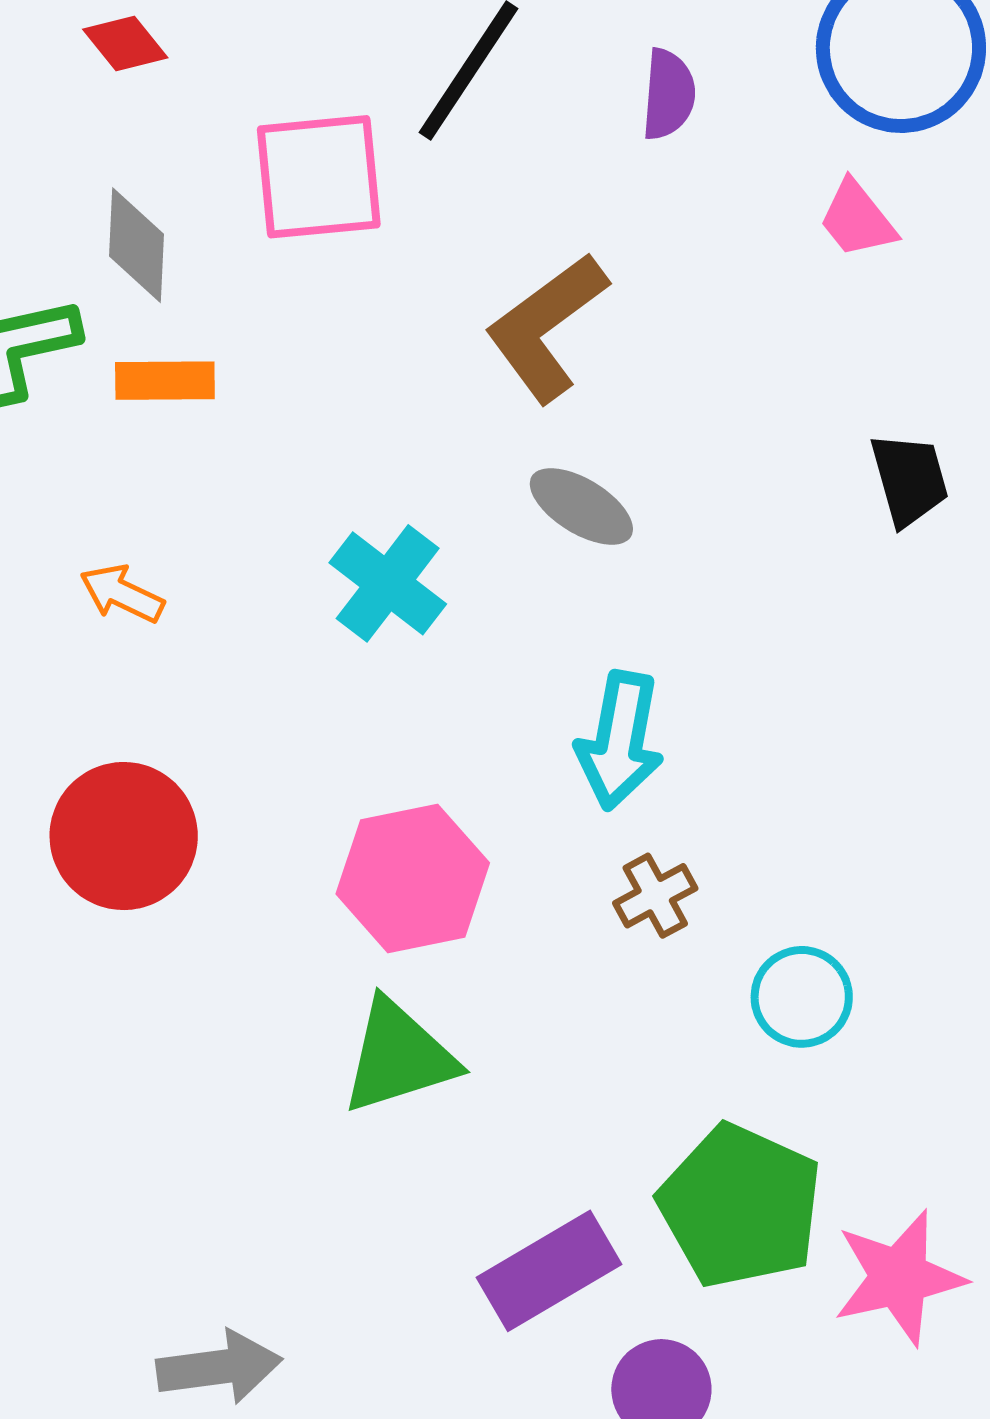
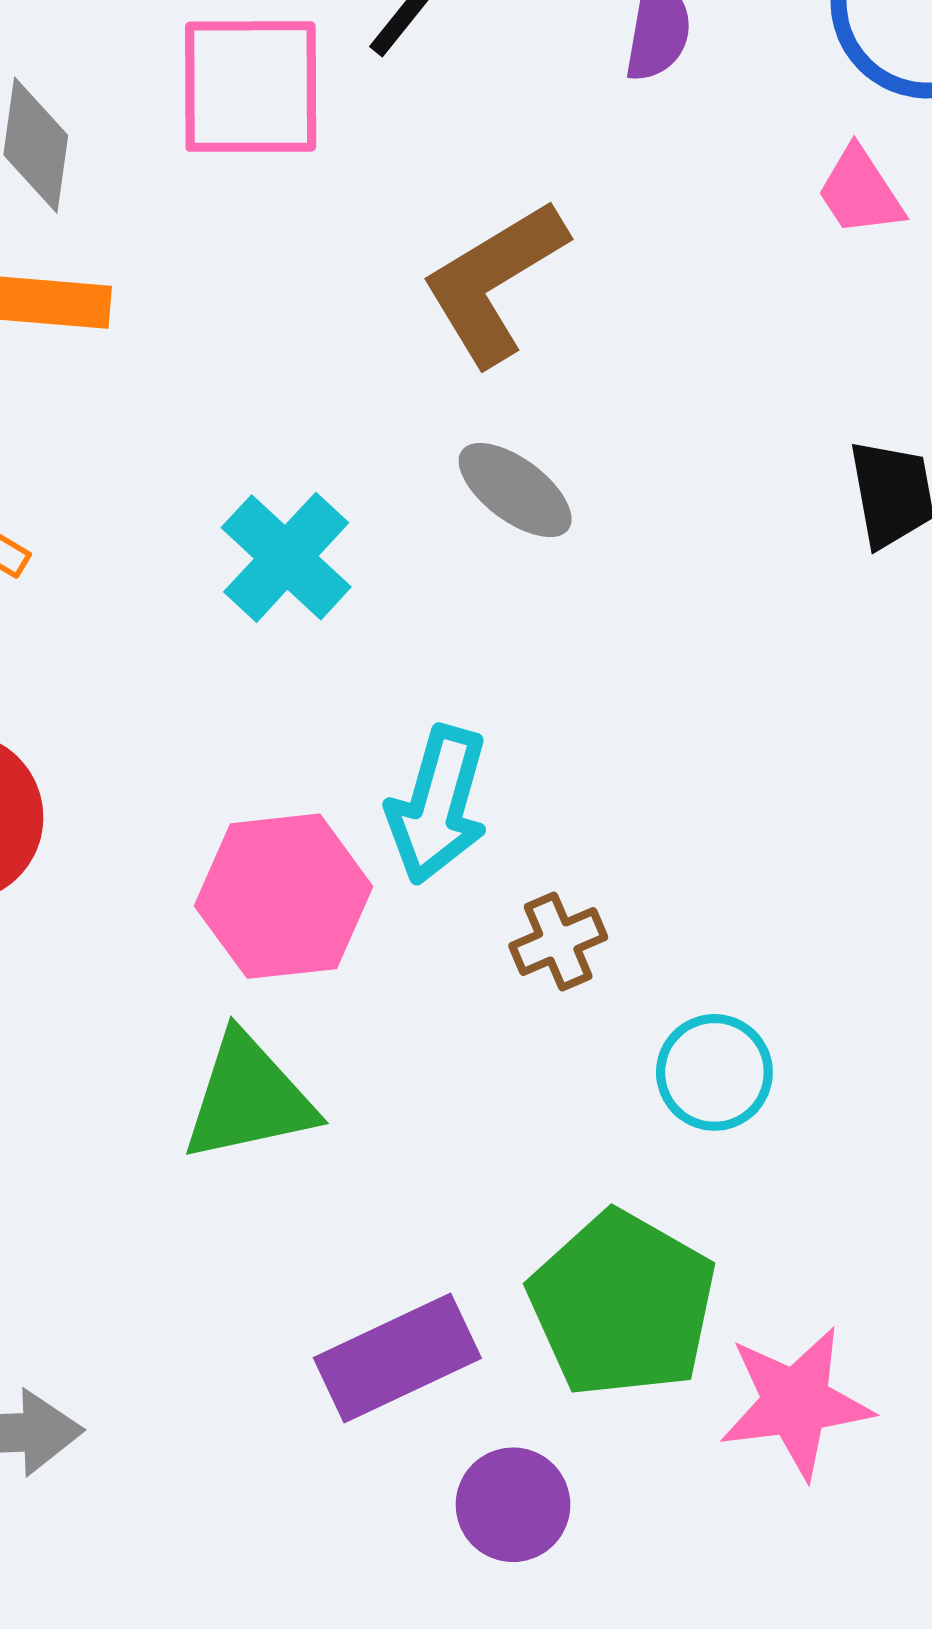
cyan arrow: (620, 741) -> (438, 805), moved

